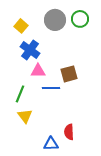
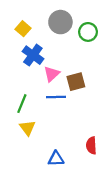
green circle: (80, 19) -> (88, 32), moved
pink triangle: (38, 71) -> (52, 74), moved, turned -42
red semicircle: (69, 132) -> (91, 145), moved

